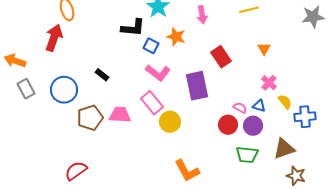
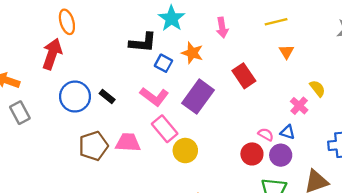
orange triangle: (264, 49) -> (286, 52), moved
pink L-shape: (158, 73) -> (154, 97), moved
purple rectangle: (197, 86) -> (198, 97), moved, turned 48
blue circle: (64, 90) -> (75, 97), moved
yellow semicircle: (285, 102) -> (317, 88), moved

